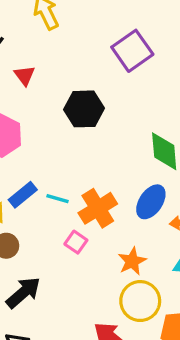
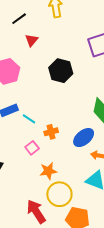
orange cross: (98, 208) -> (51, 132), size x0.6
orange star: (132, 261) -> (48, 171), moved

